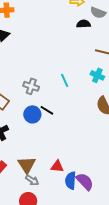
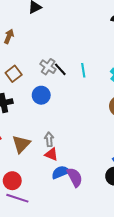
black line: (47, 110) -> (60, 69), moved
gray arrow: (32, 180) -> (49, 139), moved, turned -144
blue semicircle: (71, 181) -> (61, 172), turned 48

